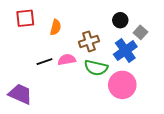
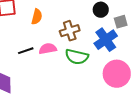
gray square: (140, 32) -> (121, 22), turned 32
pink circle: (122, 85) -> (117, 74), moved

